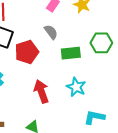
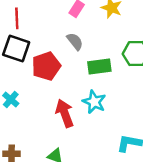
cyan star: (76, 87) -> (94, 102), moved

